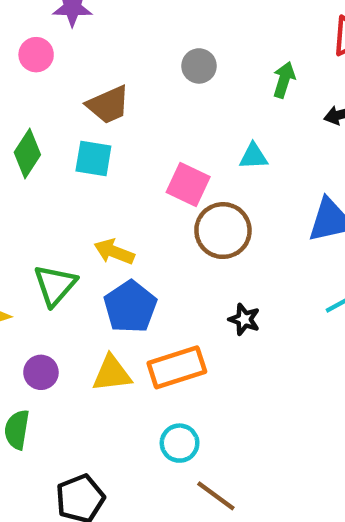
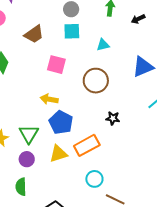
cyan square: (93, 159) -> (72, 31), moved
pink square: (188, 185) -> (56, 65), moved
green triangle: (55, 285) -> (29, 134), moved

